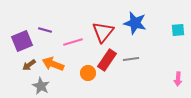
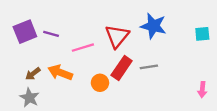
purple square: (22, 41) -> (25, 32), moved
gray star: (41, 86) -> (29, 98), moved

